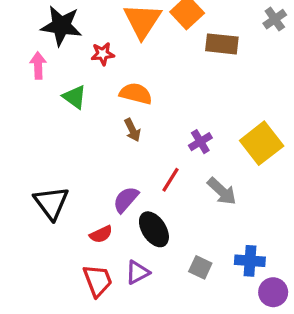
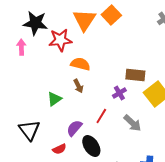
brown rectangle: (222, 44) -> (135, 75), moved
red star: (103, 54) -> (60, 40), size x1.6
green triangle: (74, 97) -> (54, 99), moved, turned 49

